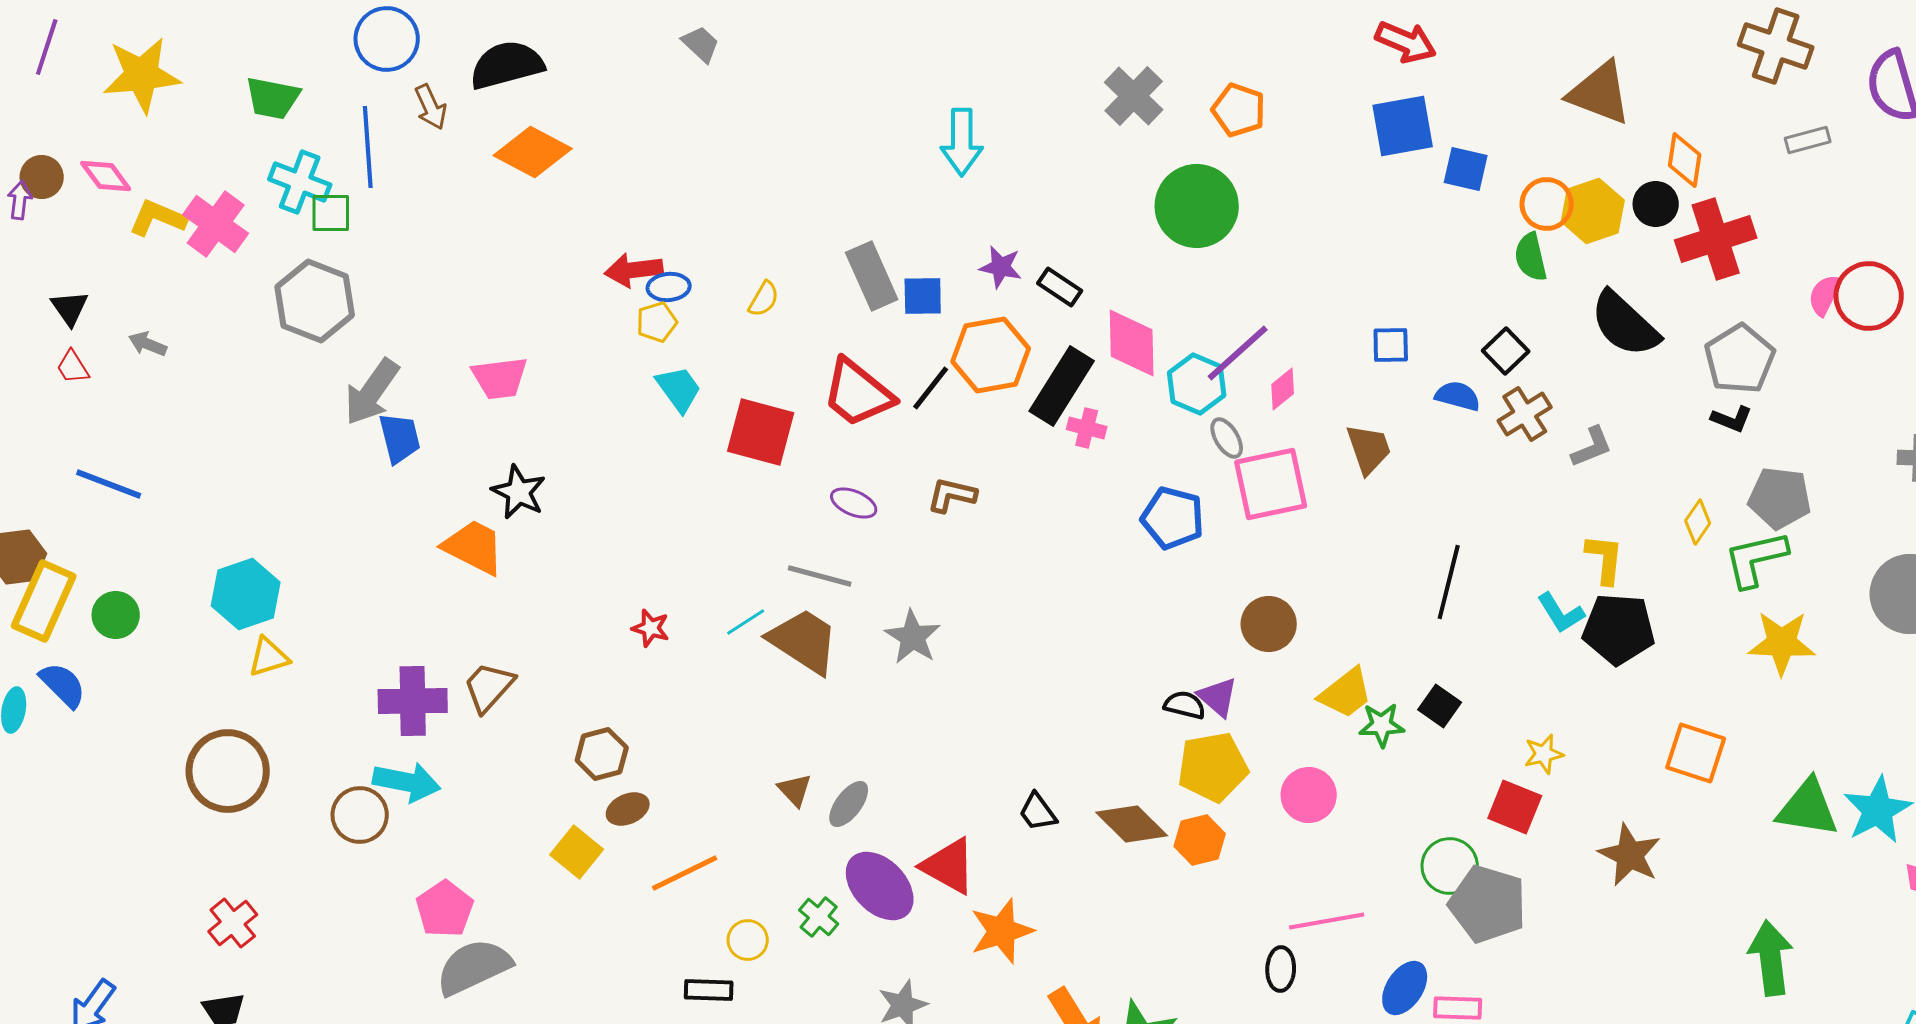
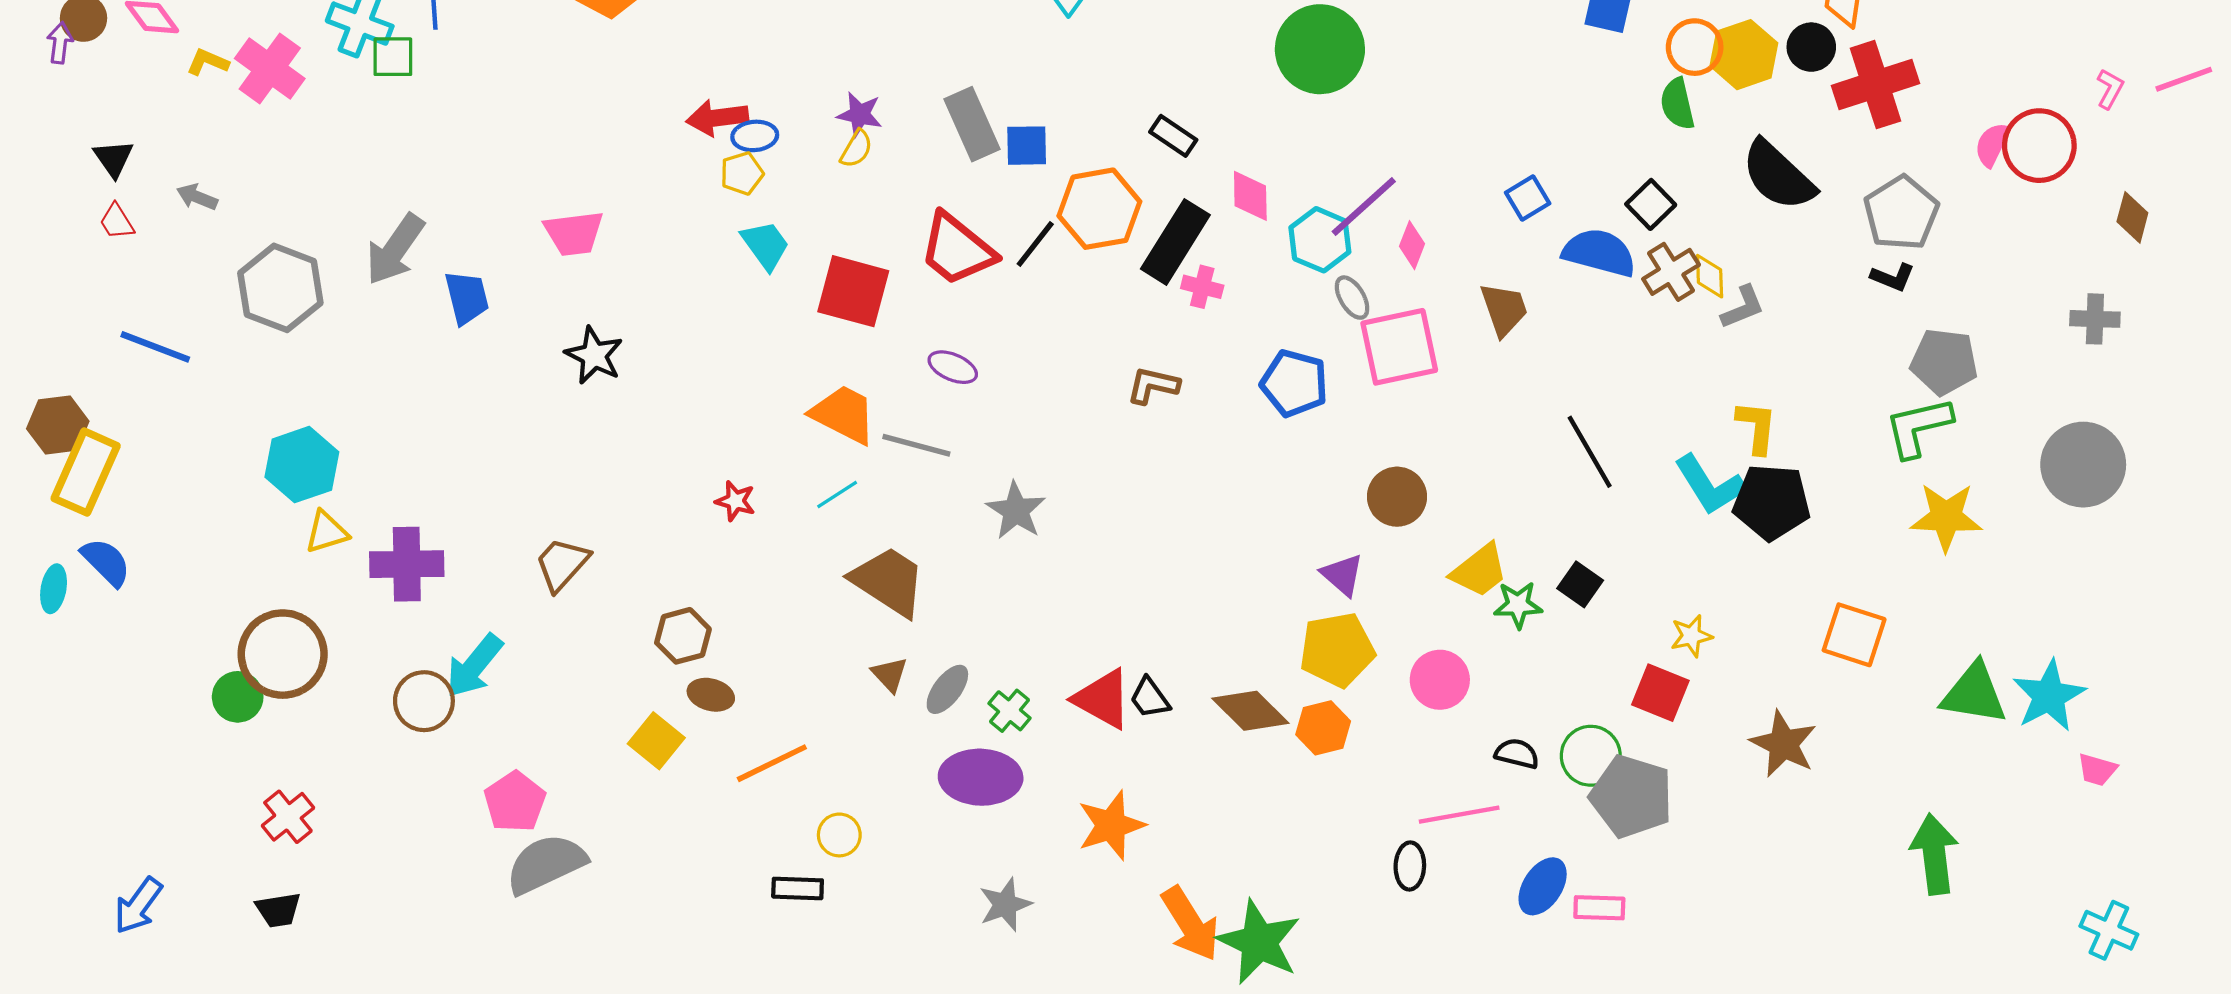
yellow L-shape: (158, 218) -> (208, 62), size x0.7
purple star: (1001, 267) -> (860, 115), moved
gray hexagon: (315, 301) -> (280, 288), moved
pink diamond: (1132, 343) -> (1250, 196), size x0.7
blue square: (1391, 345) -> (1528, 198), turned -30
pink diamond: (1283, 389) -> (1412, 245), turned -30
gray arrow: (372, 392) -> (395, 249), moved
blue semicircle: (1458, 396) -> (1599, 253), size x1.5
brown L-shape: (952, 495) -> (1153, 385), moved
yellow diamond: (1698, 522) -> (1710, 276), moved, turned -36
orange trapezoid: (474, 547) -> (844, 414), moved
black line: (1449, 582) -> (1590, 452), turned -44
cyan L-shape: (1561, 613) -> (1710, 485), size x1.4
green circle: (116, 615) -> (238, 697), moved
brown trapezoid: (804, 641) -> (889, 581), moved
purple cross: (413, 701) -> (407, 564), moved
black semicircle: (1185, 705) -> (1517, 754), moved
cyan arrow: (407, 782) -> (474, 666), turned 118
brown ellipse: (628, 809) -> (711, 695), turned 39
red triangle: (949, 866) -> (1103, 699), moved
purple ellipse: (880, 886) -> (981, 777), turned -44
green cross: (819, 917) -> (1009, 711), moved

